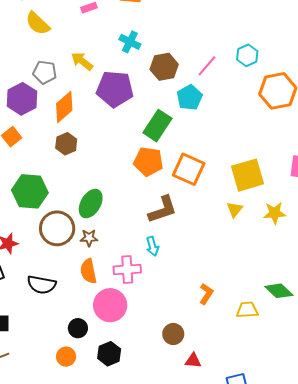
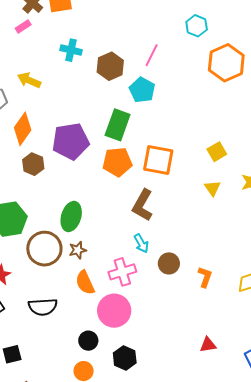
cyan hexagon: (247, 55) -> (197, 26), moved
purple pentagon: (115, 89) -> (71, 141), moved
yellow square: (247, 175) -> (217, 152), size x0.6
brown L-shape: (163, 210) -> (143, 205), turned 152
brown circle: (173, 334) -> (169, 263), moved

